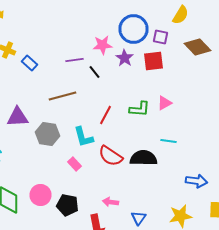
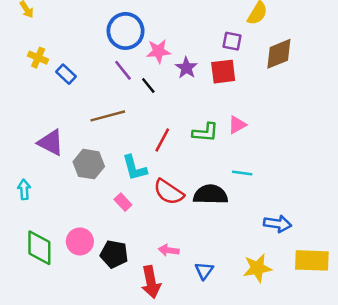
blue circle: (134, 29) -> (126, 31), moved
brown diamond: (198, 47) -> (279, 54), turned -68
purple line: (74, 60) -> (123, 70), turned 60
purple triangle: (18, 117) -> (51, 143), turned 30

